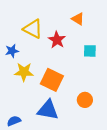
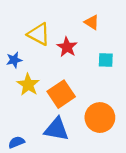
yellow star: (24, 72) -> (28, 85), turned 30
orange square: (52, 80) -> (61, 94), turned 30
orange circle: (85, 100) -> (100, 118), size x1.6

